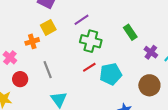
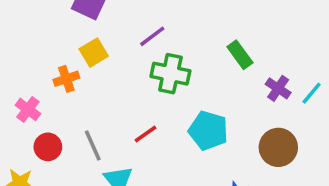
red line: (89, 67) -> (145, 134), moved
gray line: (48, 70) -> (93, 145), moved
cyan pentagon: (111, 74) -> (208, 131), turned 30

